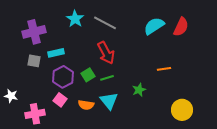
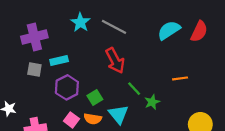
green square: (88, 75) -> (95, 98), moved
green line: (107, 78) -> (134, 89), moved, turned 64
pink square: (60, 100) -> (71, 120), moved

